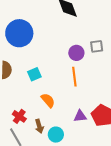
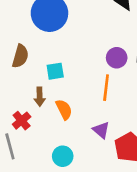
purple triangle: (80, 116) -> (101, 130), moved, turned 32
brown arrow: (39, 126) -> (40, 97), moved

